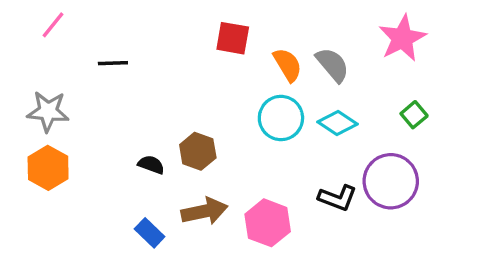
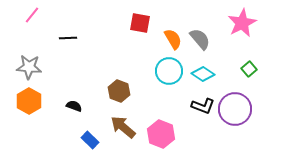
black semicircle: (151, 165) -> (74, 106), moved
black L-shape: (338, 198) -> (203, 106), moved
brown arrow: (204, 211) -> (123, 127), turned -128

